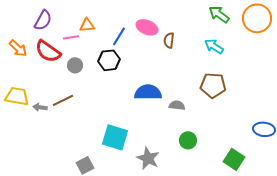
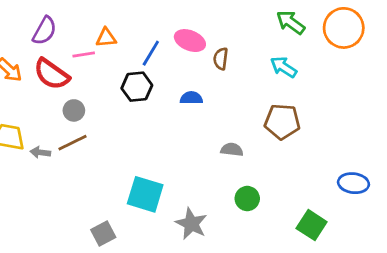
gray circle: (75, 65) -> (74, 110), moved
blue semicircle: (148, 92) -> (191, 98), moved, size x0.6

